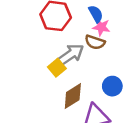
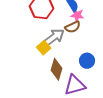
brown semicircle: (95, 42) -> (73, 27), turned -42
brown diamond: (73, 96) -> (57, 69), turned -40

